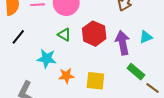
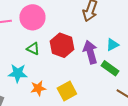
green rectangle: (136, 72) -> (110, 68), moved
yellow square: (95, 81) -> (67, 91), turned -30

